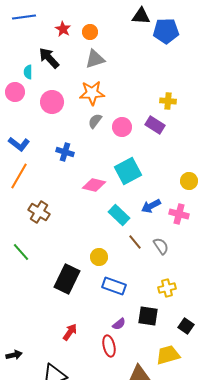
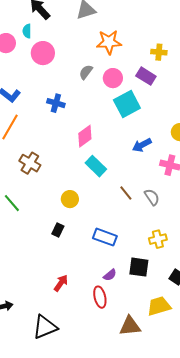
cyan semicircle: (28, 72) -> (27, 31), moved
orange star: (92, 93) -> (109, 42), moved
cyan square: (128, 171) -> (127, 104), moved
pink diamond: (94, 185) -> (85, 136), turned -50
blue arrow: (151, 206) -> (142, 145), moved
cyan rectangle: (119, 215) -> (96, 166), moved
yellow circle: (99, 257) -> (70, 199), moved
black rectangle: (67, 279) -> (58, 230), size x0.5

